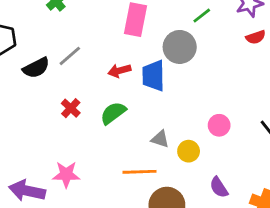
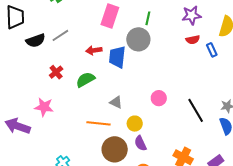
green line: (202, 16) -> (148, 18), moved, turned -48
yellow circle: (189, 151) -> (135, 124), moved
pink star: (66, 174) -> (44, 107), moved
purple semicircle: (219, 187) -> (140, 143), moved

